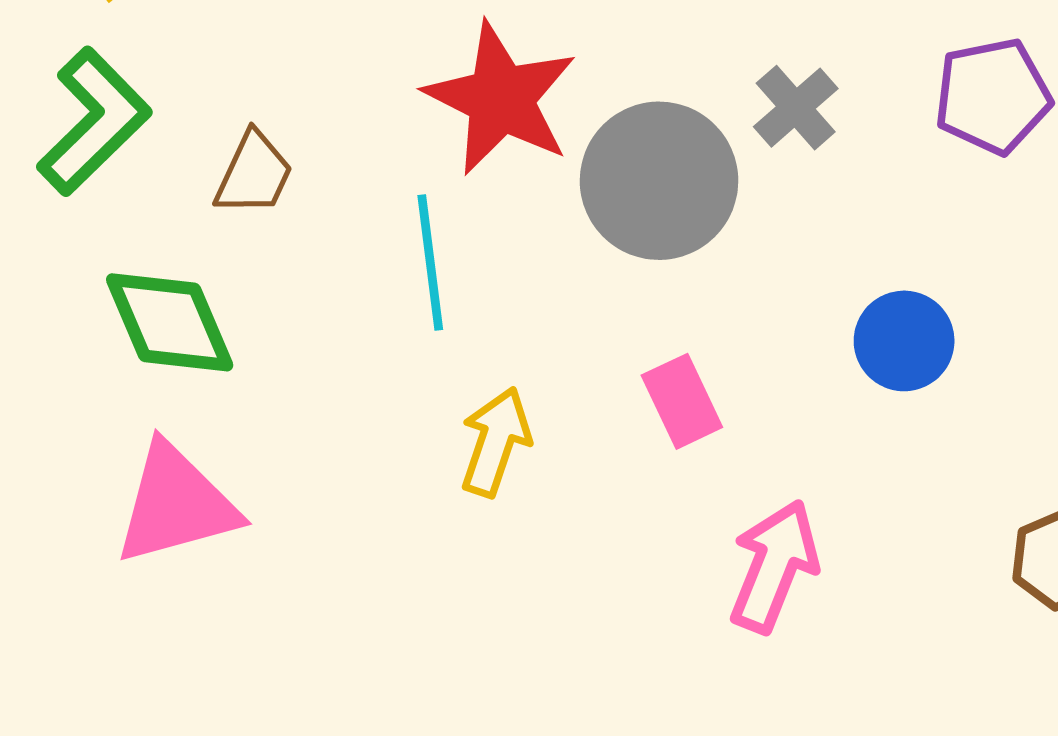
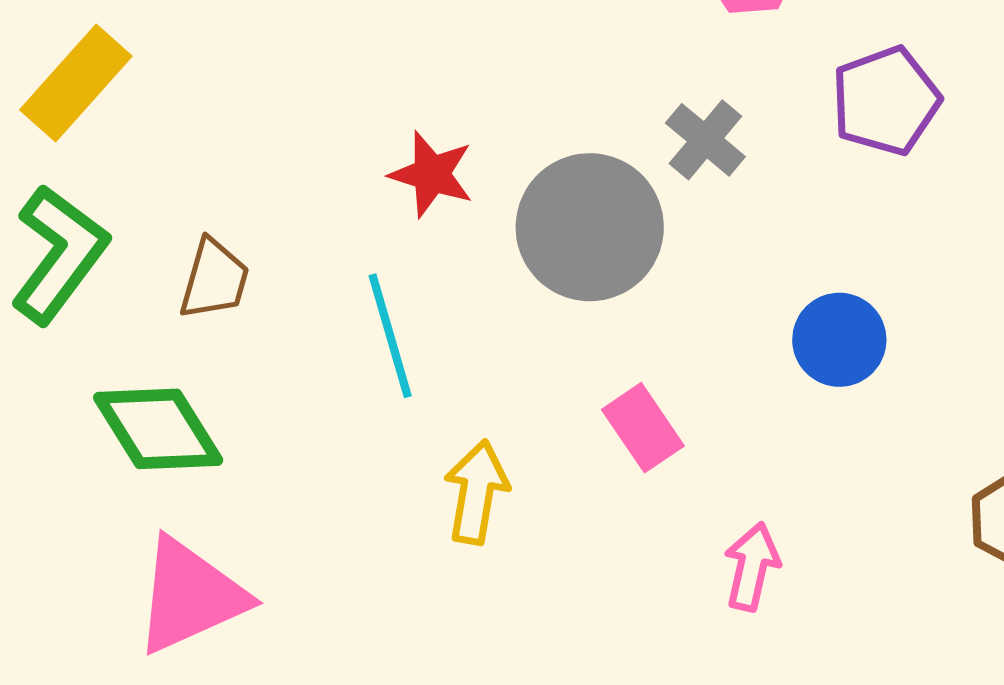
red star: (501, 99) -> (432, 174), size x0.6
pink arrow: (774, 566) -> (752, 567), size x0.7

